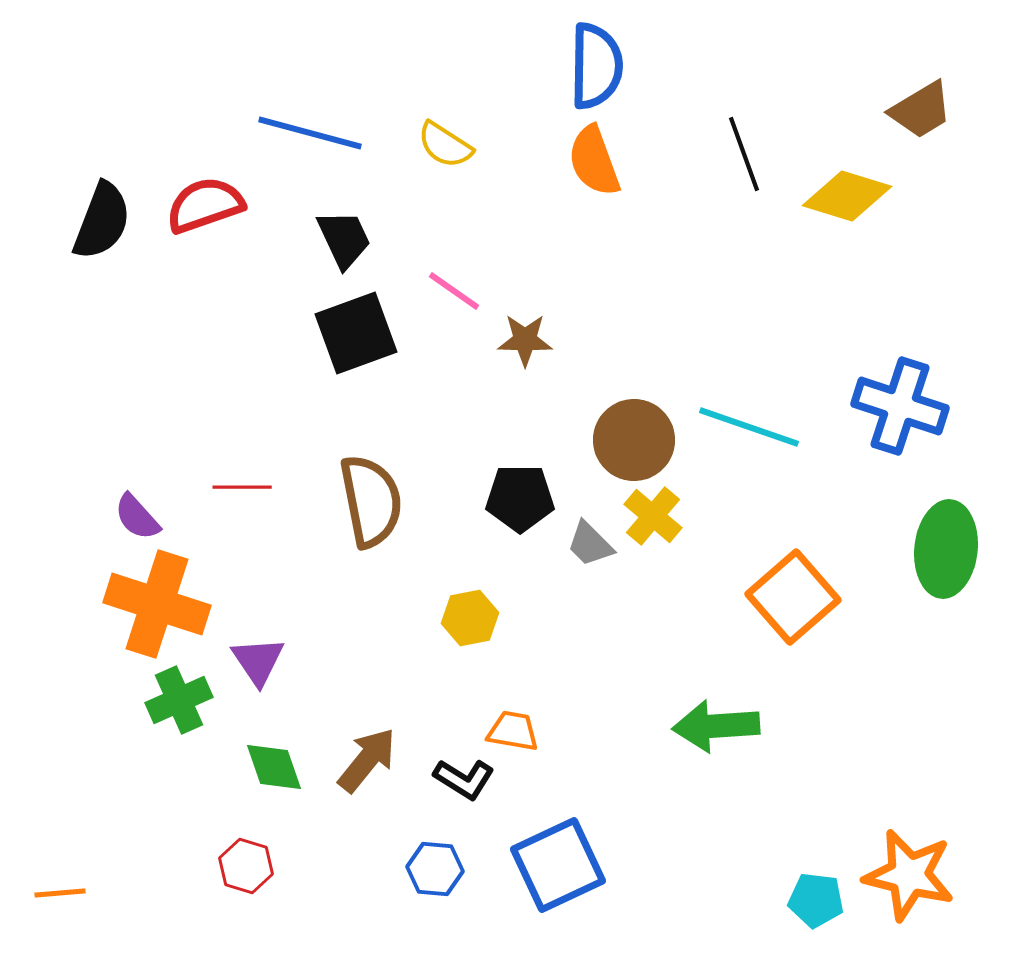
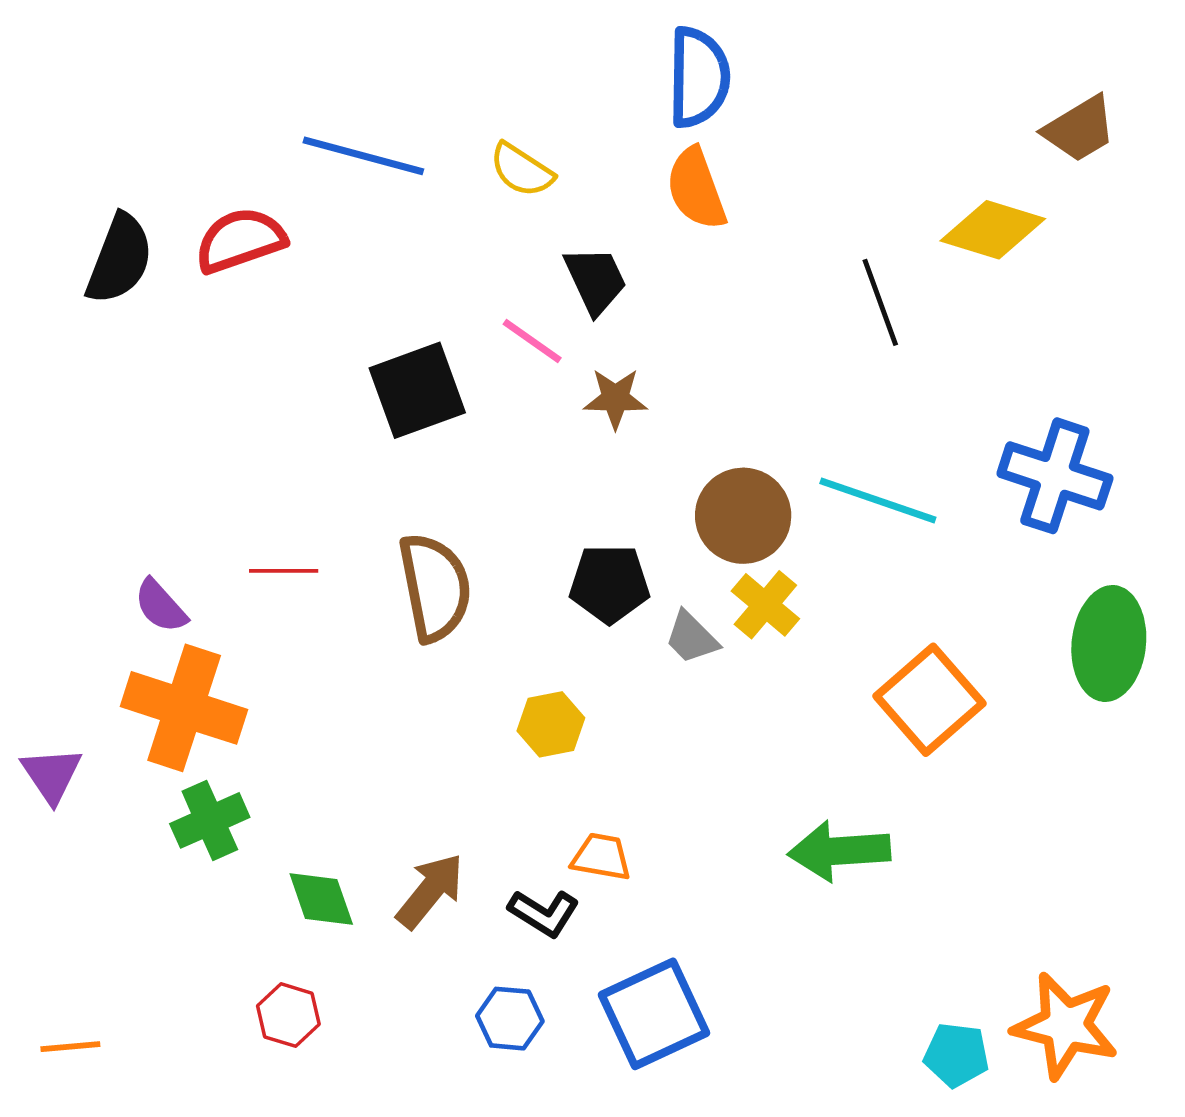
black line: (744, 154) -> (880, 302), moved
black trapezoid: (344, 239) -> (595, 280), moved
purple triangle: (258, 661) -> (52, 775), moved

